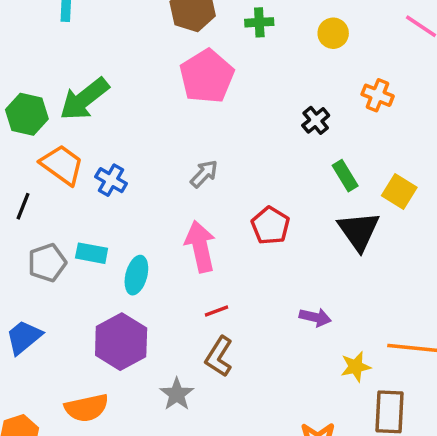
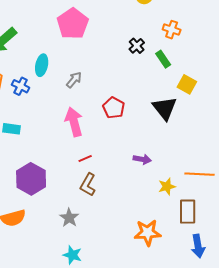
green rectangle: (345, 176) -> (163, 59), moved
cyan ellipse: (136, 275) -> (42, 65), moved
gray star: (177, 394) -> (69, 218), moved

